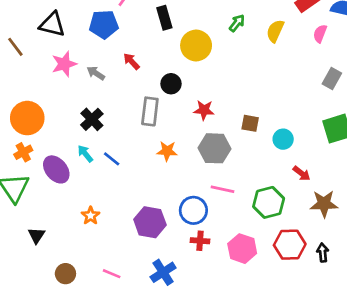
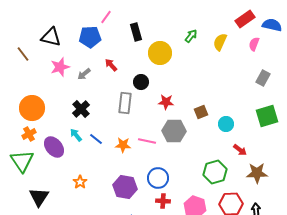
gray arrow: (96, 73) -> (84, 74), turned -72
brown square: (250, 123) -> (201, 112), turned -32
orange star: (167, 151) -> (123, 145), moved
pink line: (222, 189) -> (147, 141), moved
black triangle: (36, 235) -> (39, 197), size x1.5

